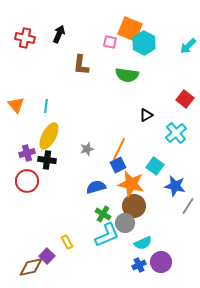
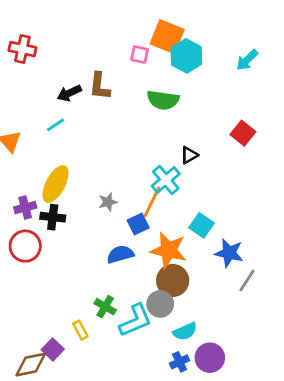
black arrow: (59, 34) -> (69, 93), moved, turned -138
cyan line: (46, 106) -> (55, 125), moved, turned 48
cyan cross: (176, 133) -> (166, 180), moved
blue square: (118, 165) -> (138, 224), moved
green cross: (103, 214) -> (105, 307), moved

